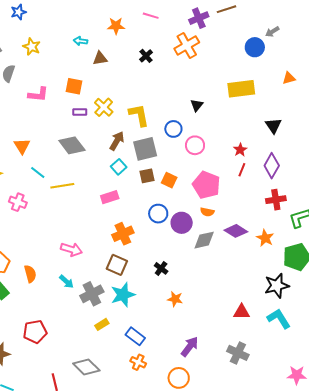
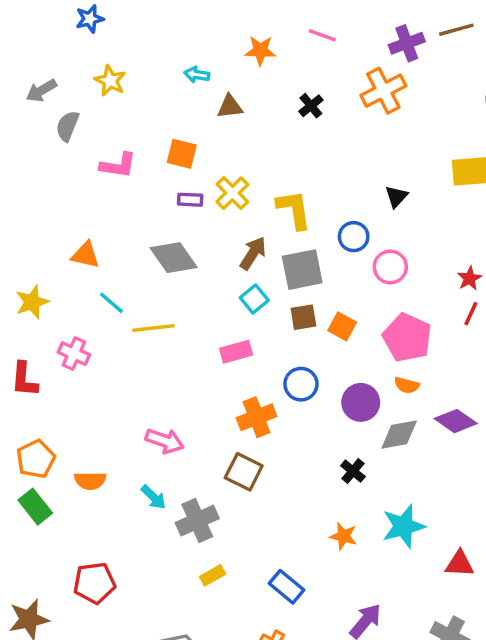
orange triangle: (22, 146) -> (85, 255), turned -48
blue circle: (158, 214) -> (301, 384), moved
black cross: (161, 268) -> (353, 471), moved
orange semicircle: (30, 274) -> (90, 481), turned 102
cyan star: (123, 295) -> (403, 526), moved
blue rectangle: (135, 336) -> (287, 587), moved

